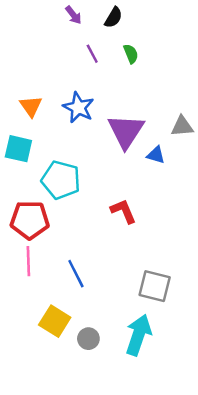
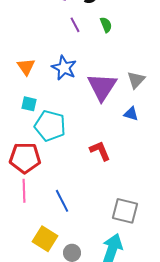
gray triangle: (182, 126) -> (136, 80), moved, turned -42
cyan square: (18, 149) -> (29, 104), moved, size x0.7
blue triangle: (156, 155) -> (131, 114), moved

